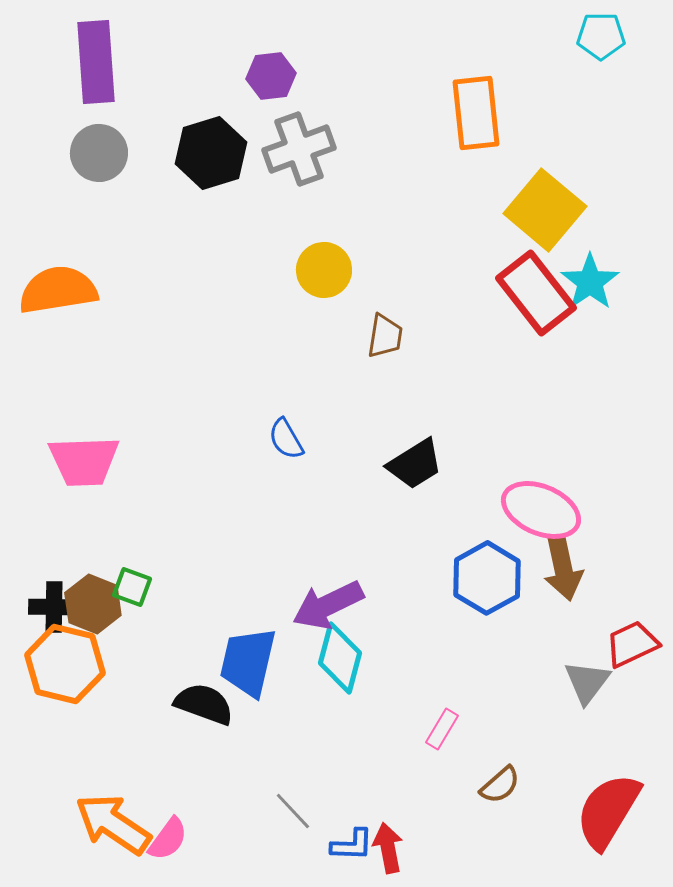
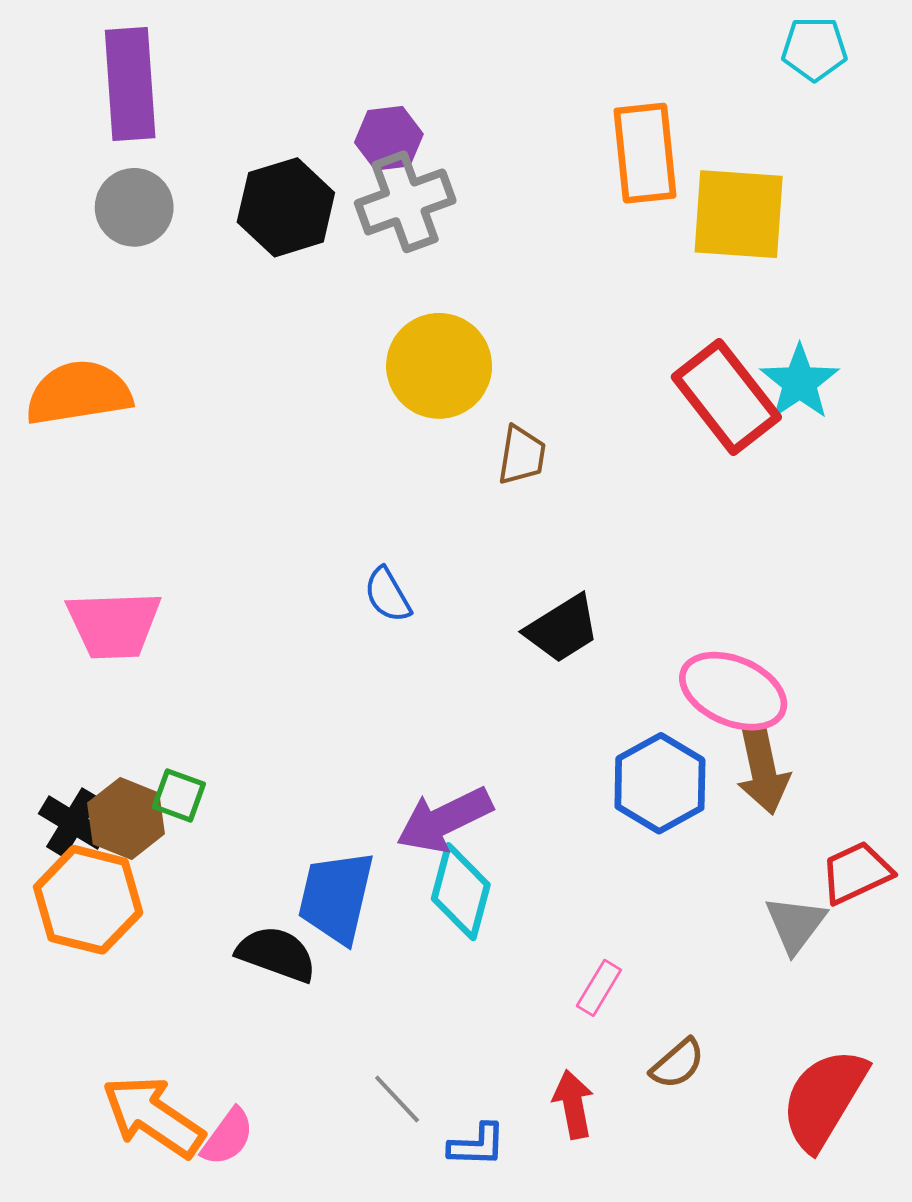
purple hexagon: (271, 76) -> (389, 138), moved
yellow square: (545, 210) -> (739, 214), moved, turned -36
yellow circle: (324, 270) -> (439, 366), size x1.4
black cross: (54, 607) -> (73, 823), turned 30
red arrow: (388, 848) -> (573, 1104), moved

